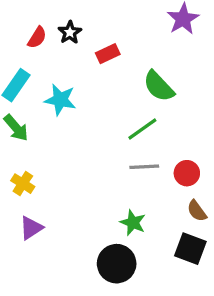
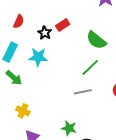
black star: (70, 32) -> (45, 33), moved
gray line: (144, 167) -> (83, 92), moved
green star: (133, 223) -> (69, 128), moved

